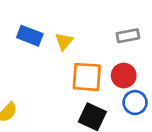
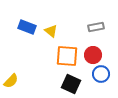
yellow triangle: (64, 41) -> (51, 31), turned -32

